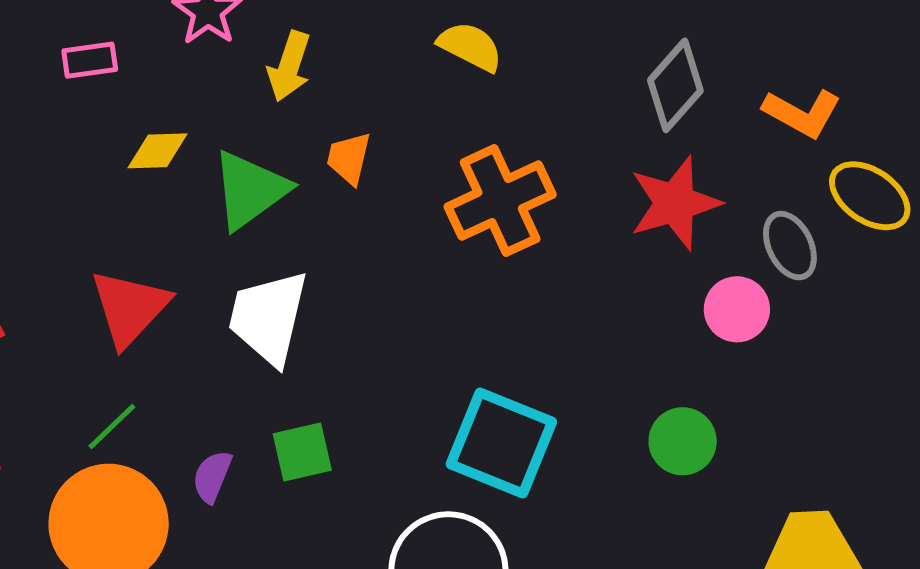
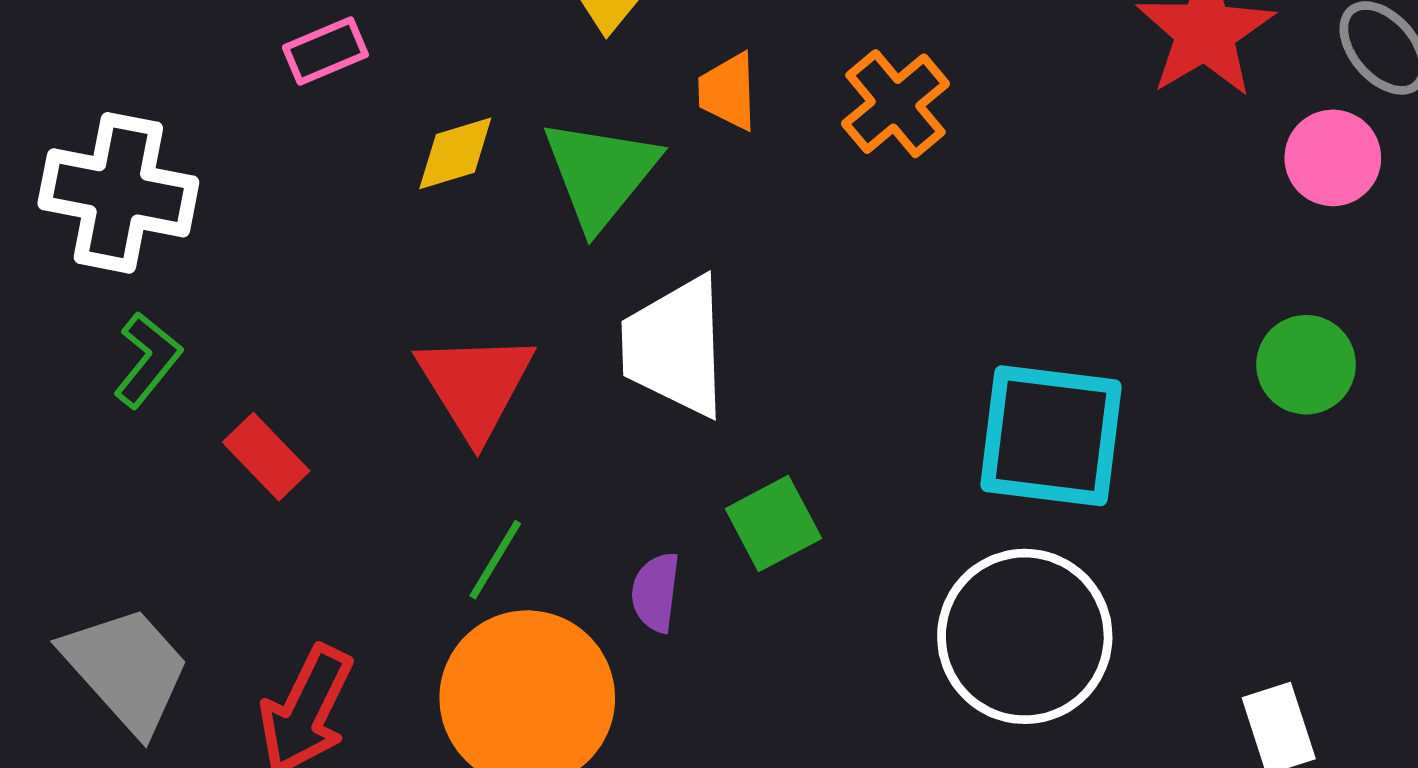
orange cross: (500, 201) -> (895, 104), moved, size x0.7

